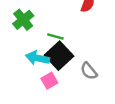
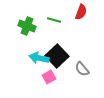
green cross: (23, 20) -> (27, 26), turned -30
green line: (55, 36) -> (54, 20), moved

